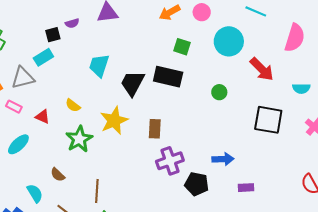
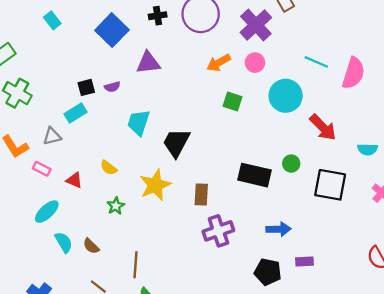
purple semicircle: (72, 23) -> (112, 87), moved
pink semicircle: (295, 38) -> (353, 73), moved
black rectangle: (168, 77) -> (254, 175), moved
gray triangle: (23, 78) -> (52, 136), size x0.7
green circle: (219, 92) -> (291, 164), moved
green star: (79, 139) -> (116, 206), size x0.6
black pentagon: (197, 184) -> (268, 272), moved
cyan semicircle: (35, 193) -> (64, 242), moved

